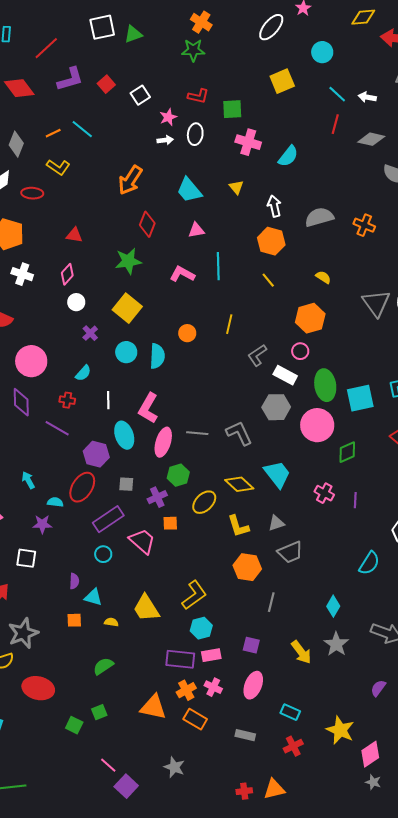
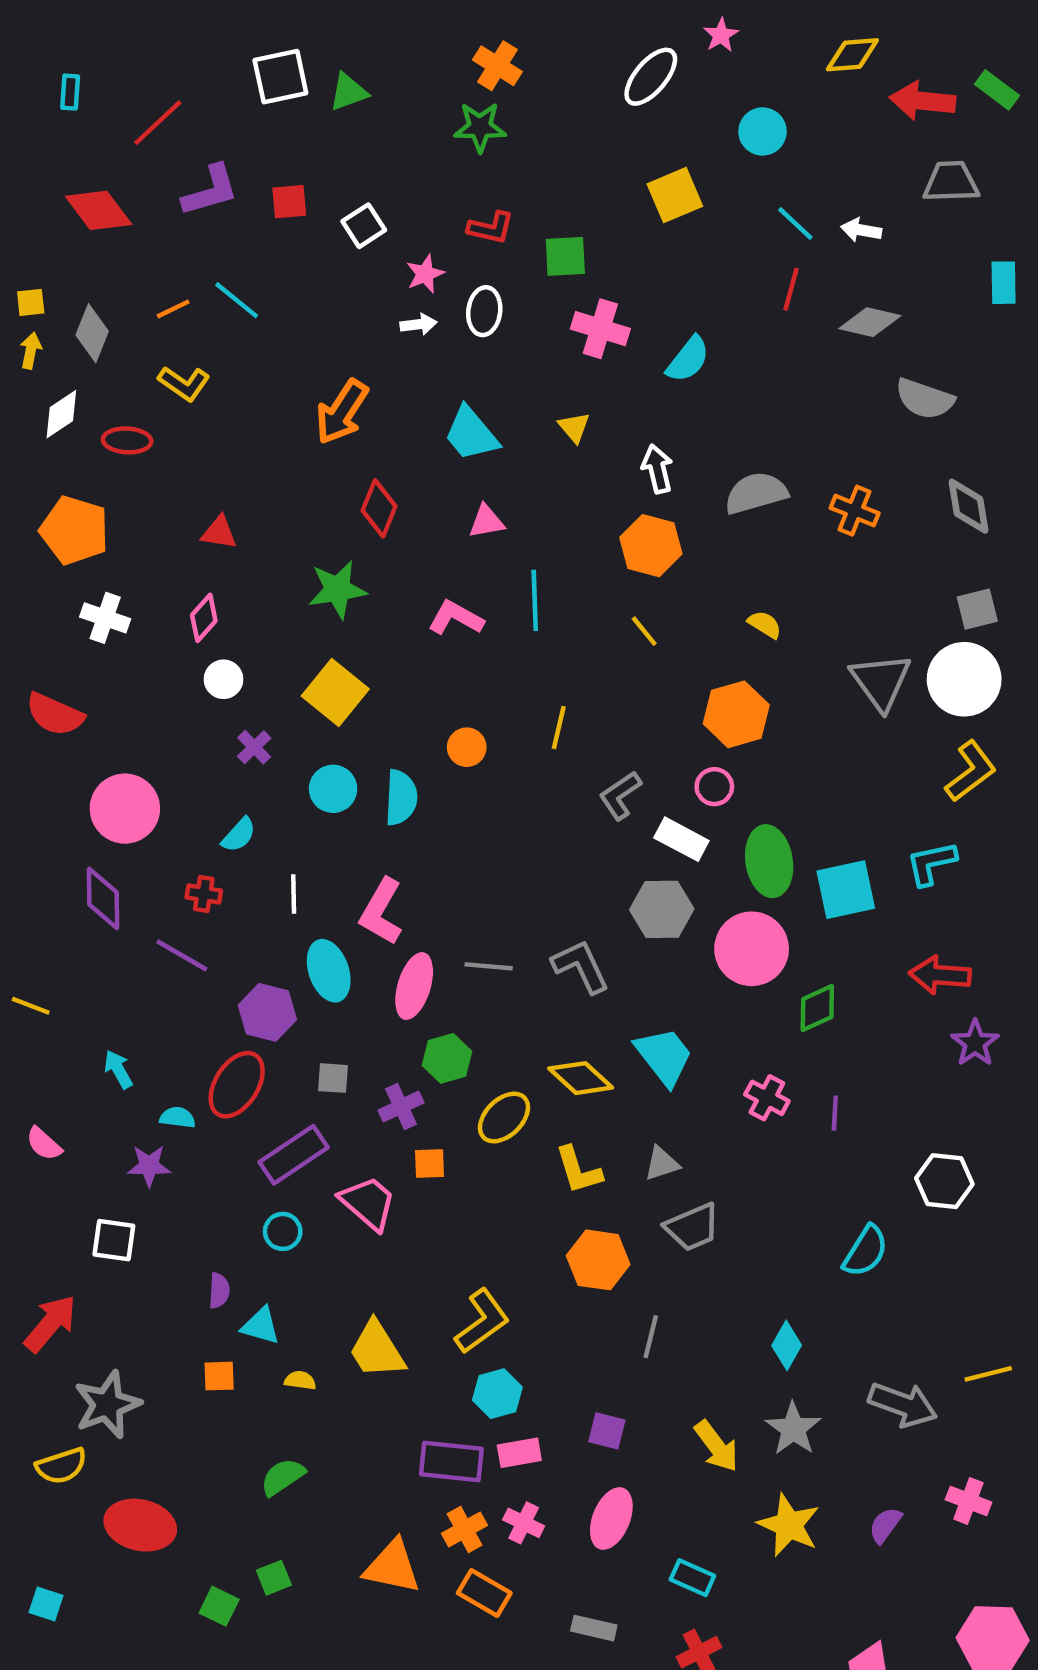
red square: (106, 84) -> (289, 202), turned 36
yellow star: (340, 730) -> (789, 1525), moved

